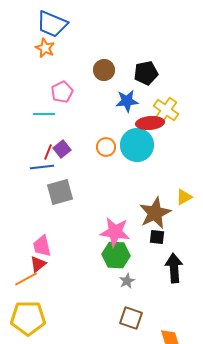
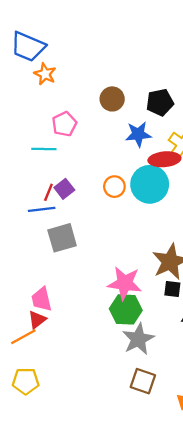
blue trapezoid: (52, 24) -> (28, 47), moved
gray star: (127, 281) -> (138, 339), size x1.8
yellow pentagon: (28, 318) -> (26, 381), size x0.7

